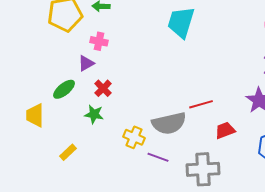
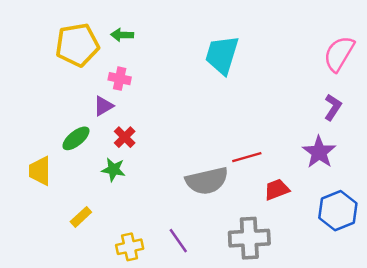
yellow cross: (134, 137) -> (130, 247), moved, turned -35
purple line: (158, 157) -> (178, 241), moved, turned 35

